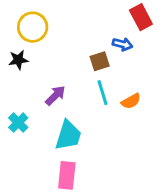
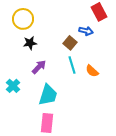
black star: (18, 60) -> (30, 43), moved
brown square: (100, 61) -> (70, 43), turned -32
orange semicircle: (131, 101) -> (92, 71), turned 72

